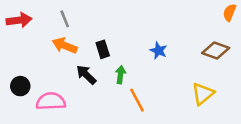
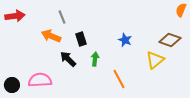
gray line: (65, 19) -> (62, 17), moved
black circle: (20, 86) -> (12, 85), moved
yellow triangle: (203, 94) -> (155, 60), moved
orange line: (137, 100) -> (119, 79), moved

